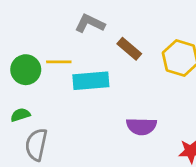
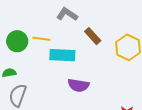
purple semicircle: (141, 126) -> (78, 85), moved

